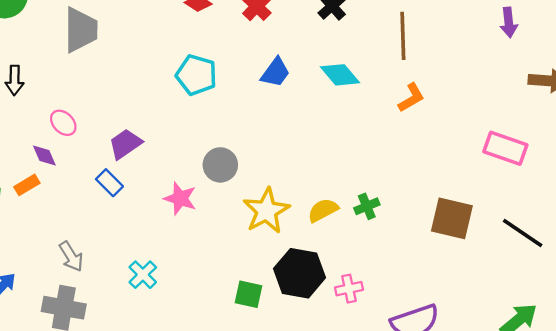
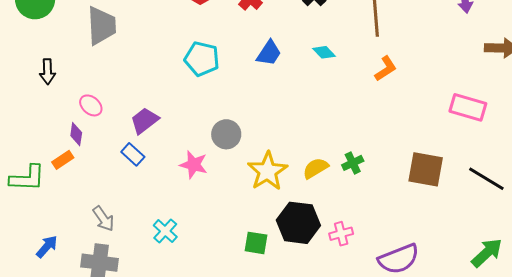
cyan diamond: (340, 75) -> (324, 52), size x0.7
purple diamond: (44, 156) -> (76, 134), turned 35

